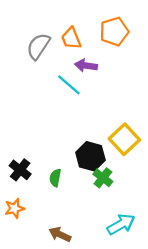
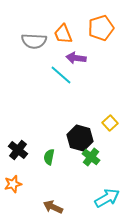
gray semicircle: (38, 46) -> (34, 41), turned -120
yellow square: (124, 139) -> (110, 123), size x0.6

